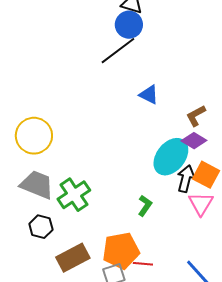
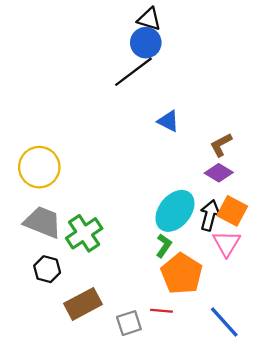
cyan ellipse: (171, 157) -> (175, 211), moved
orange pentagon: (121, 251) -> (182, 274), moved, turned -30

